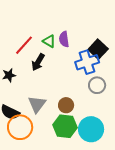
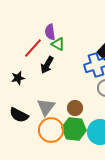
purple semicircle: (64, 39) -> (50, 32), moved
orange circle: (20, 127) -> (51, 130), moved

